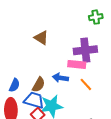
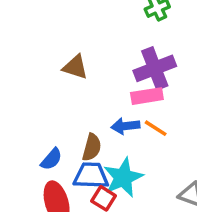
orange line: (86, 84) -> (156, 128), moved
blue semicircle: (14, 85) -> (51, 159), turned 32

